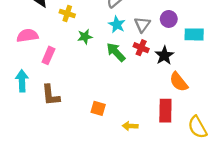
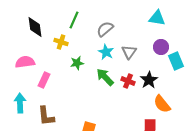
purple circle: (169, 19) -> (161, 47), moved
cyan rectangle: (194, 34) -> (176, 61), turned 66
red cross: (141, 48) -> (128, 81), moved

